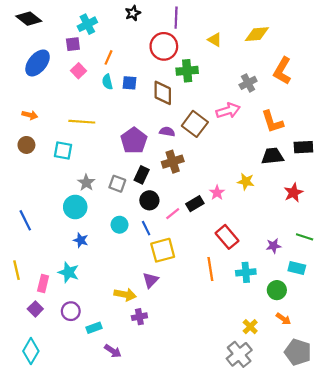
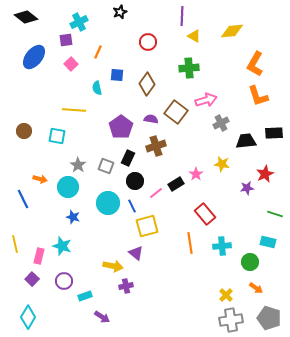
purple line: (176, 18) -> (182, 16), moved
red circle: (164, 46) -> (148, 42), size x0.7
green cross: (187, 71) -> (189, 68), moved
cyan semicircle: (107, 82) -> (97, 88), moved
gray cross: (248, 83) -> (221, 123), moved
brown diamond: (163, 93) -> (147, 84), turned 35
orange arrow: (30, 115) -> (40, 179), moved
orange L-shape: (272, 122) -> (258, 96), moved
cyan circle: (120, 225) -> (108, 203), size x1.5
purple star: (274, 246) -> (247, 188), moved
purple triangle: (151, 280) -> (136, 253), turned -35
gray cross: (239, 354) -> (231, 320), moved, turned 30

